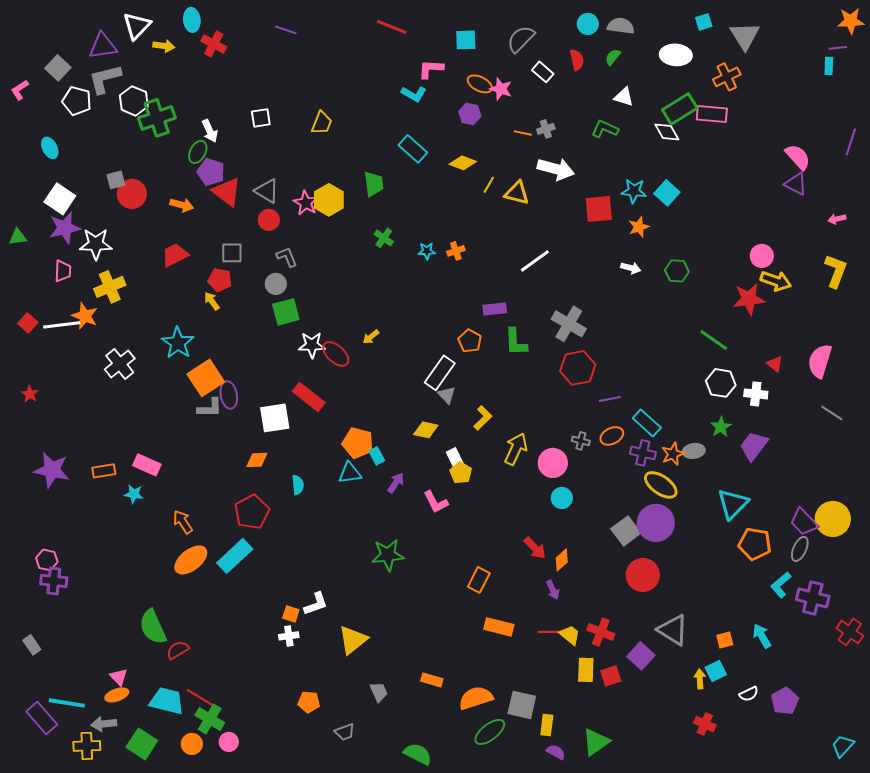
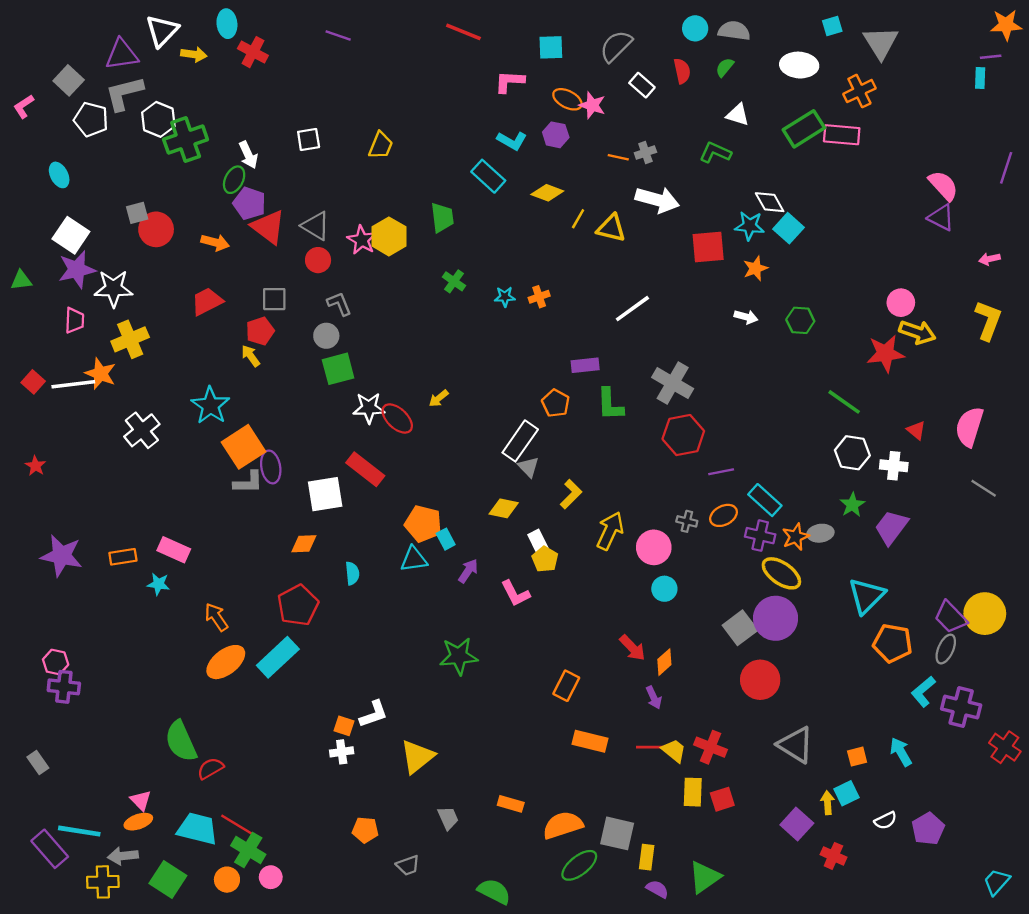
cyan L-shape: (414, 94) -> (512, 141), moved
white diamond: (667, 132) -> (770, 202), moved
red pentagon: (220, 280) -> (260, 331), turned -30
purple square: (641, 656) -> (797, 824), moved

